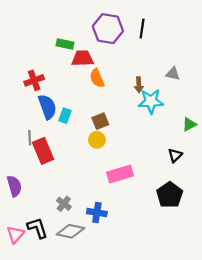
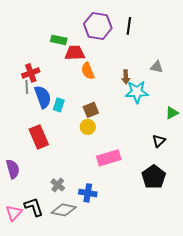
gray line: (30, 138) -> (27, 87), moved

